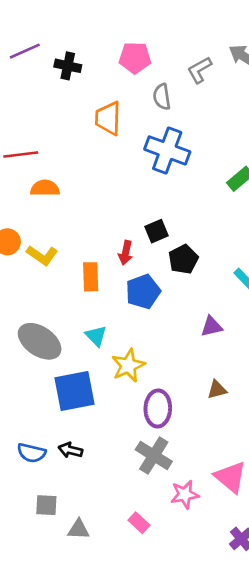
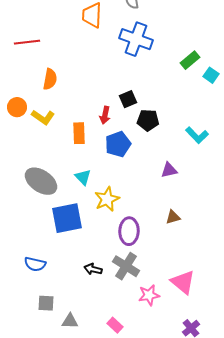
orange semicircle: (45, 188) -> (50, 79), moved, turned 100
black pentagon: (183, 259) -> (148, 120), turned 30
black arrow: (70, 450) -> (93, 269), moved
pink rectangle: (139, 523) -> (115, 325), moved

